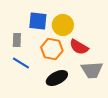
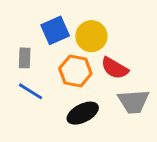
blue square: (38, 21) -> (55, 30), turned -30

